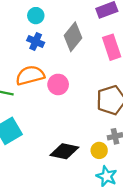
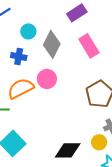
cyan circle: (36, 16) -> (28, 31), moved
pink circle: (58, 84) -> (47, 79), moved

